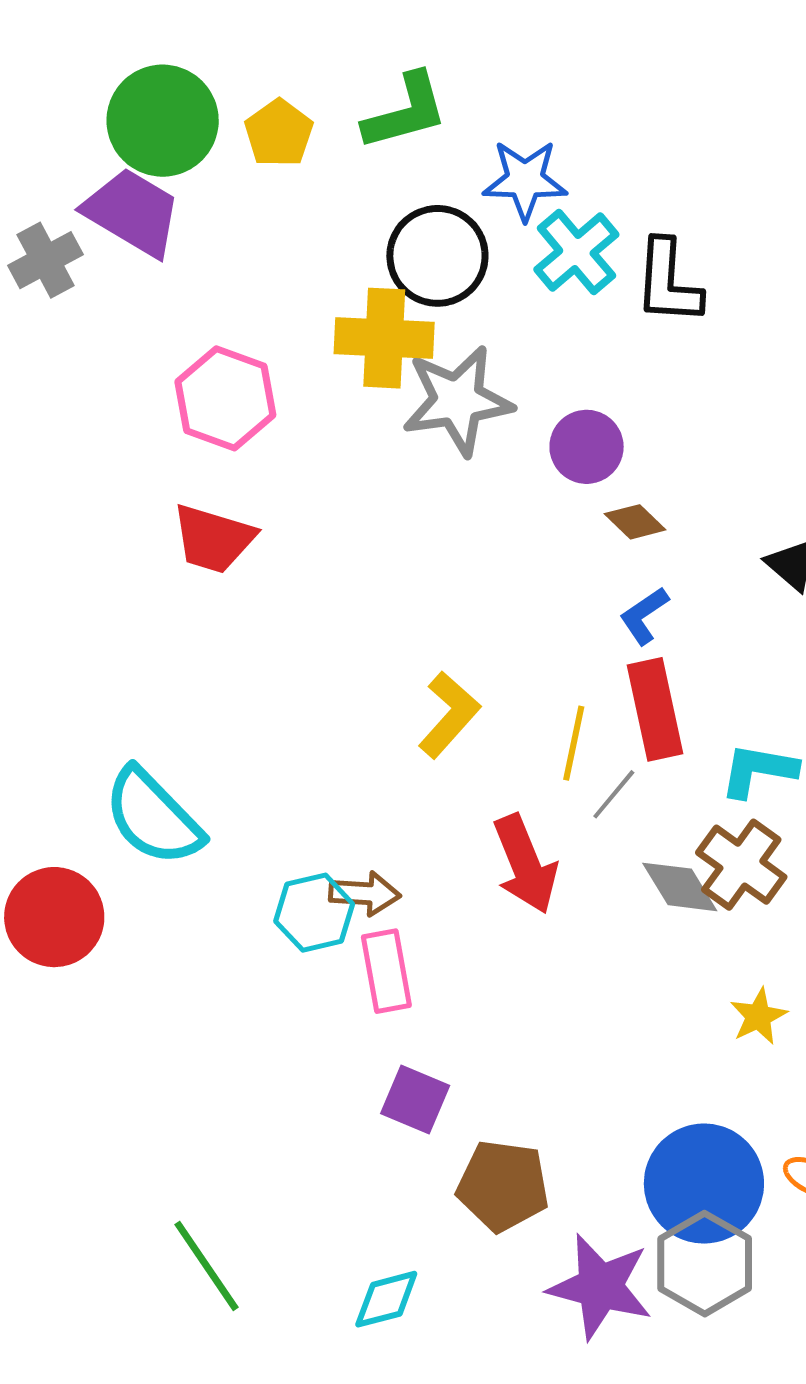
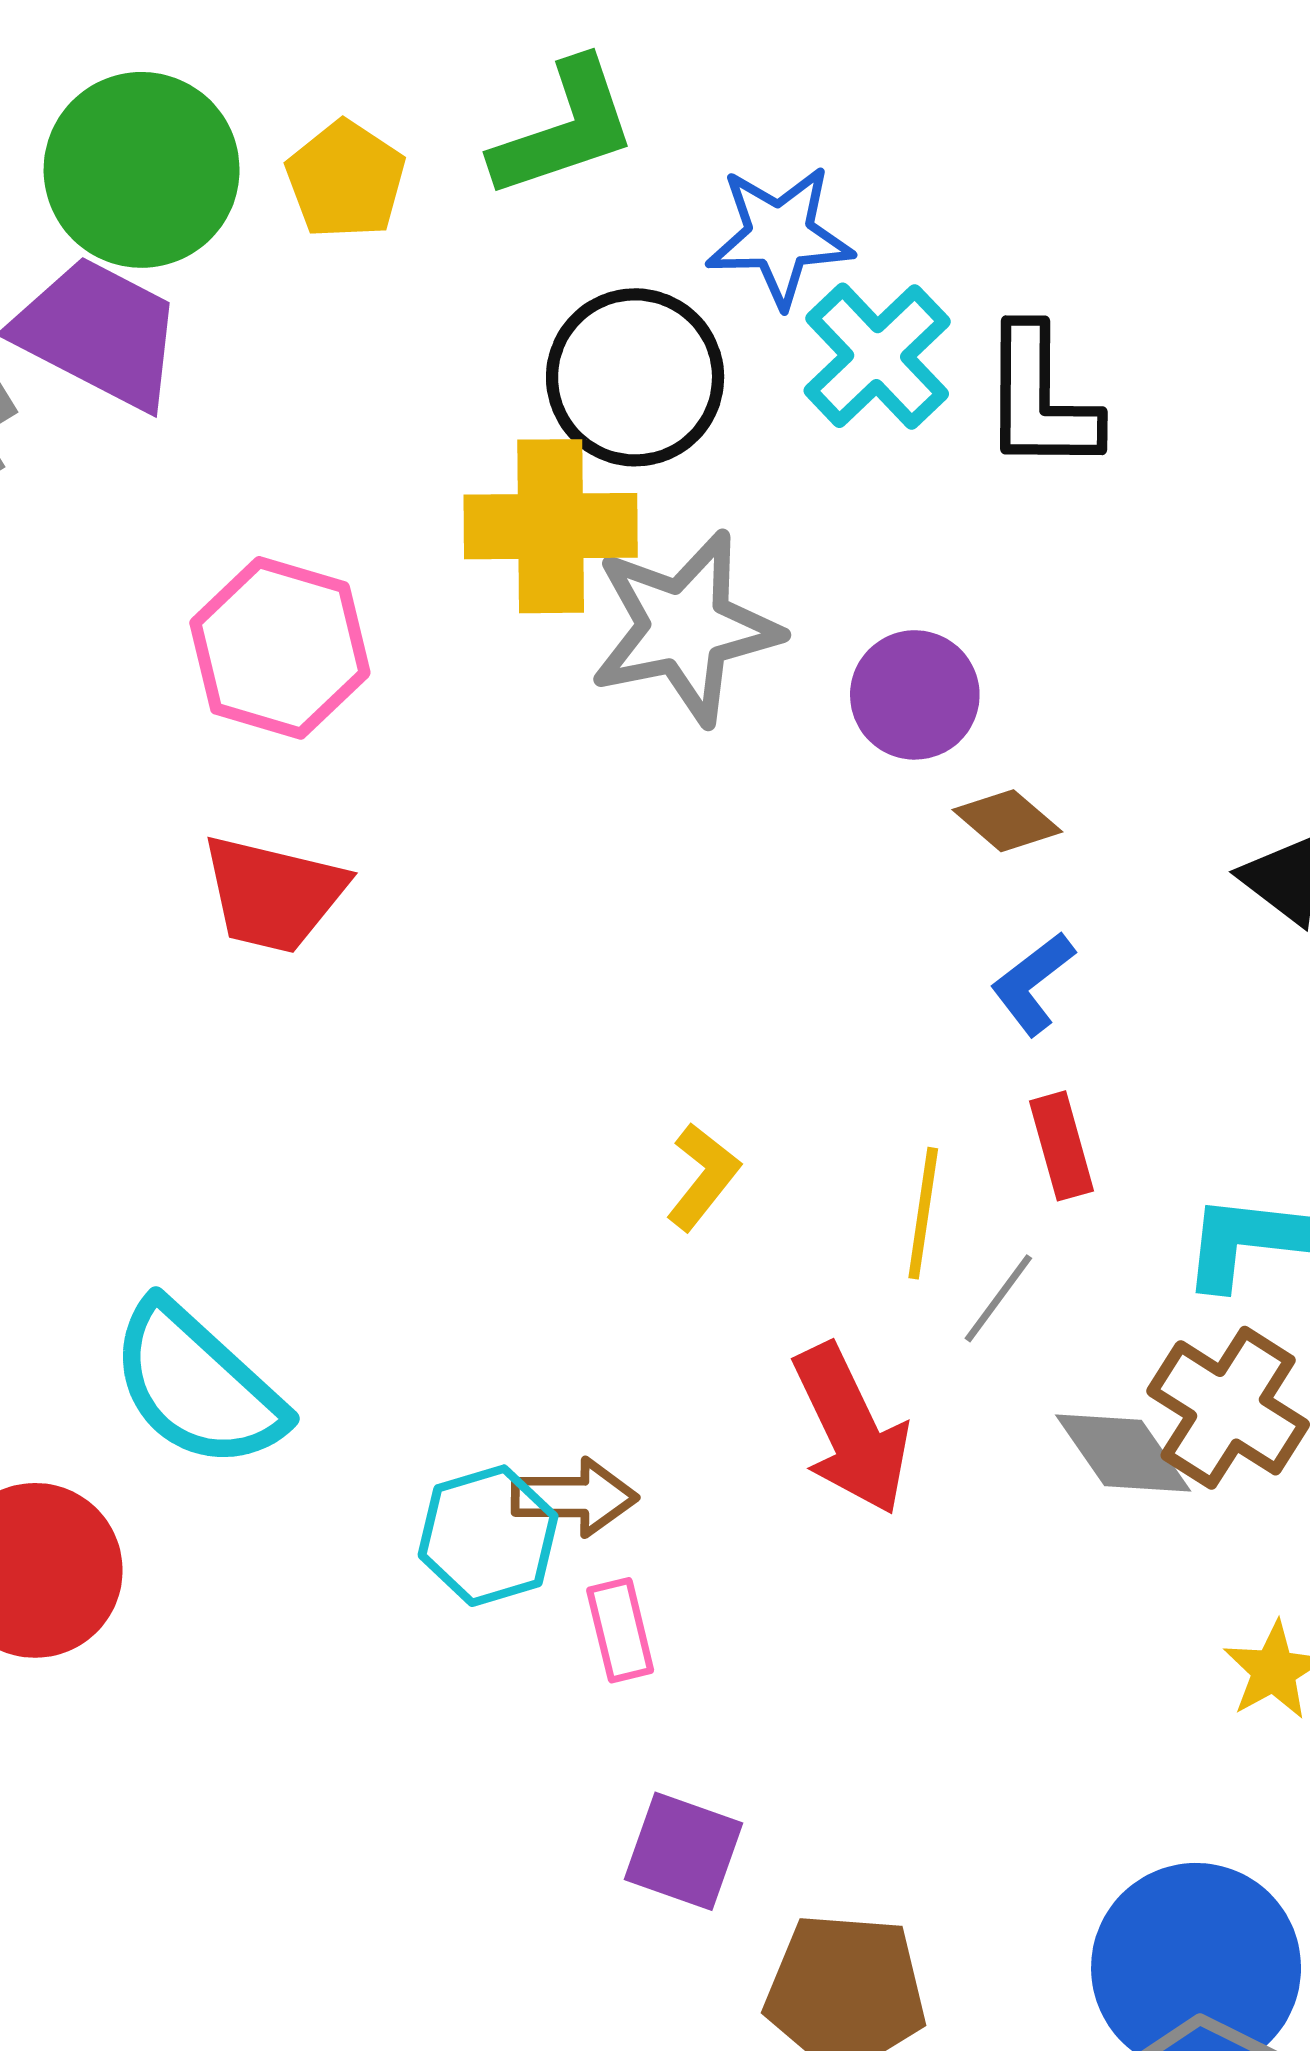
red rectangle: (655, 709) -> (1062, 1146), size x0.6
yellow L-shape: (449, 715) -> (703, 1177), size x0.7
pink rectangle: (386, 971) -> (620, 1630), size x0.7

